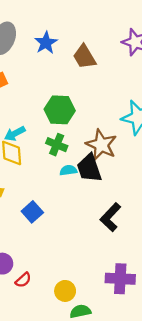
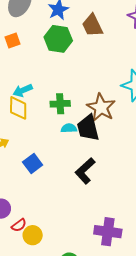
green hexagon: (60, 110) -> (58, 39), moved
green cross: (57, 145) -> (60, 104), turned -30
black L-shape: (110, 217) -> (85, 171), moved
yellow circle: (65, 291) -> (33, 235), moved

